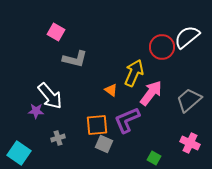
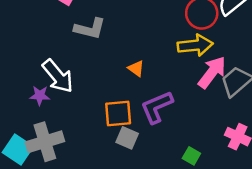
yellow arrow: (134, 73) -> (195, 45), moved, turned 60
pink arrow: (151, 93) -> (212, 72), moved
gray cross: (58, 138) -> (45, 142), moved, size x2.0

